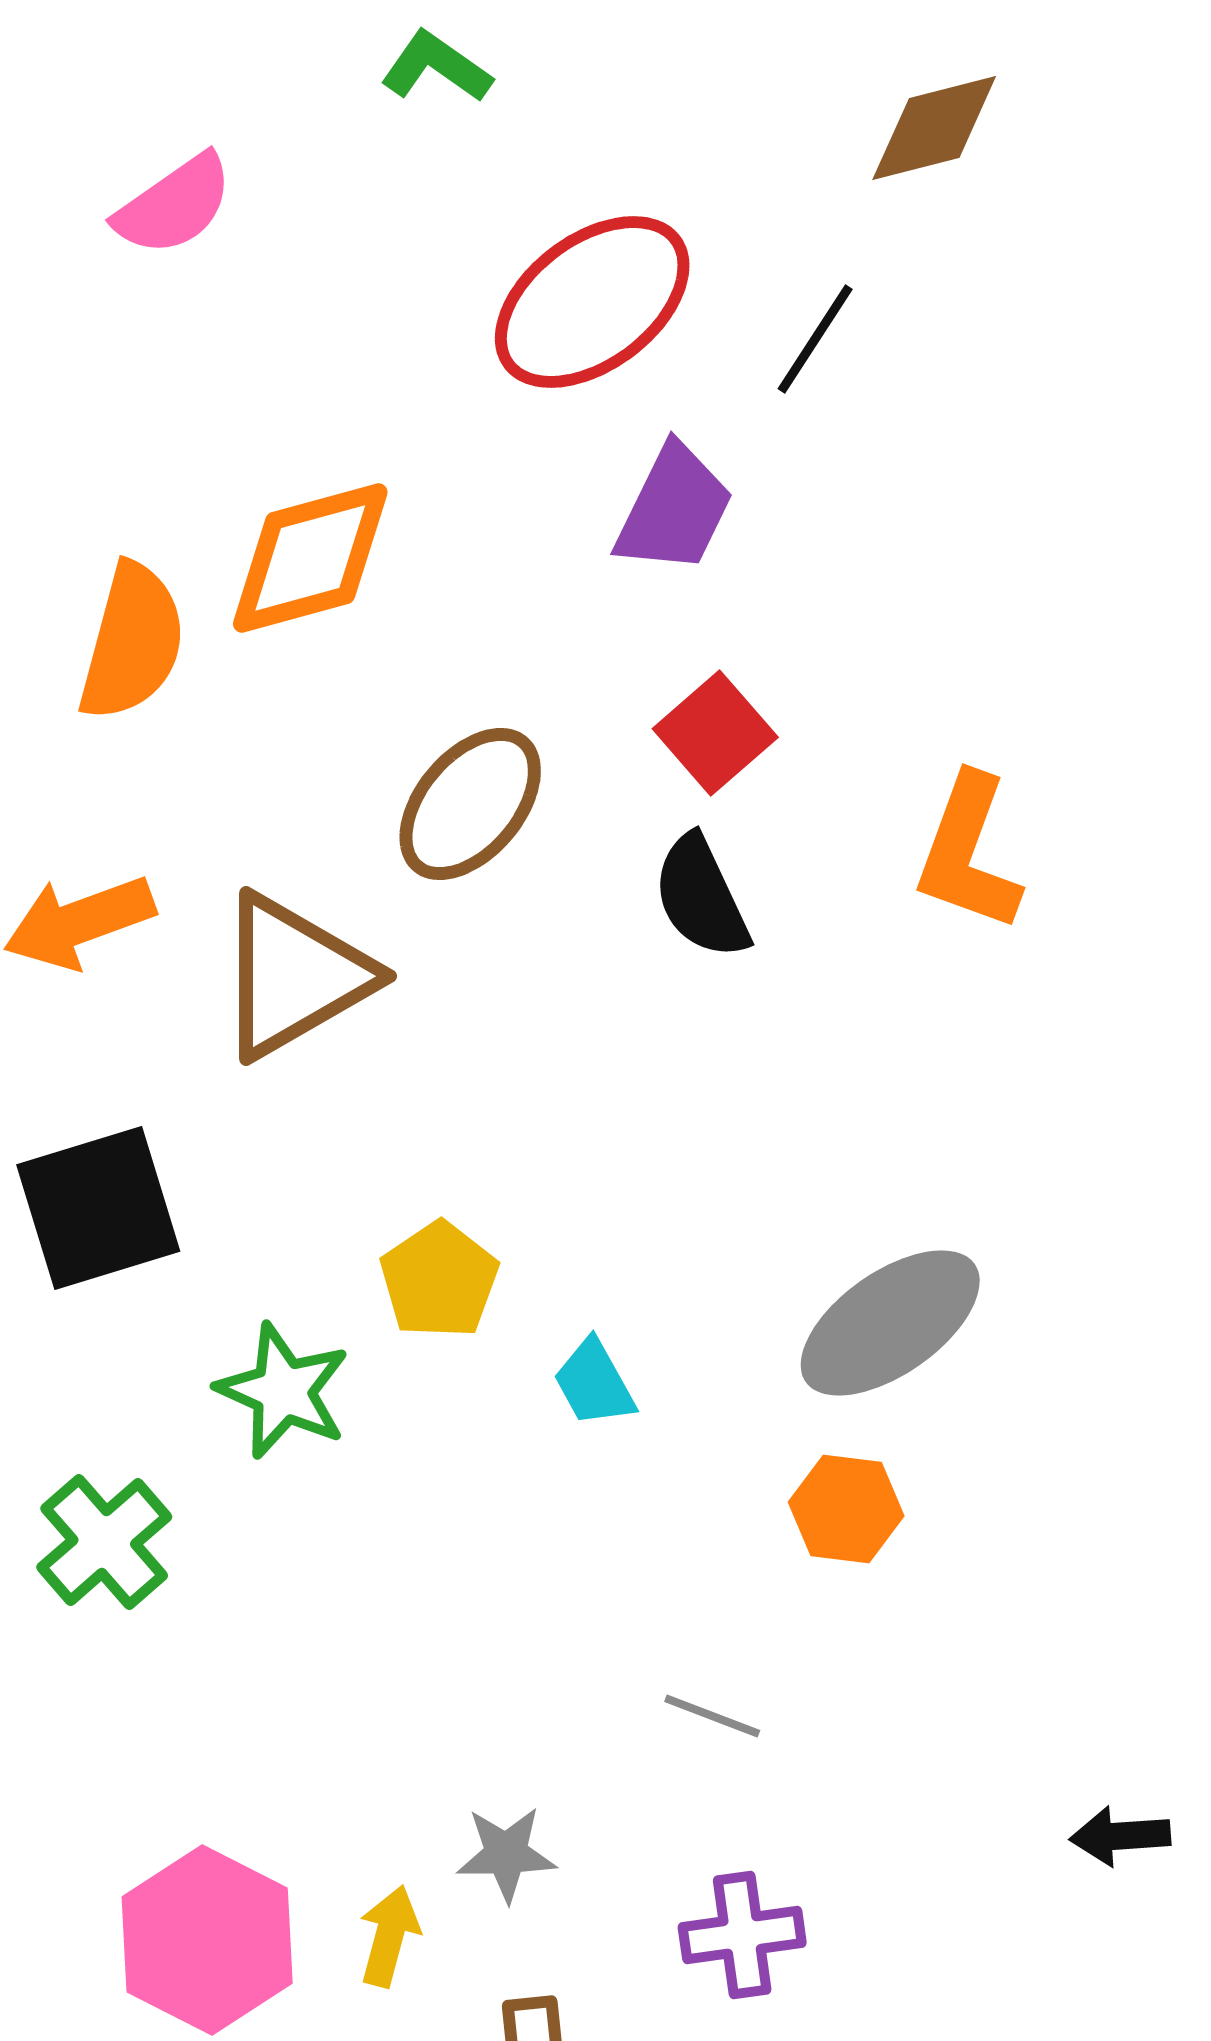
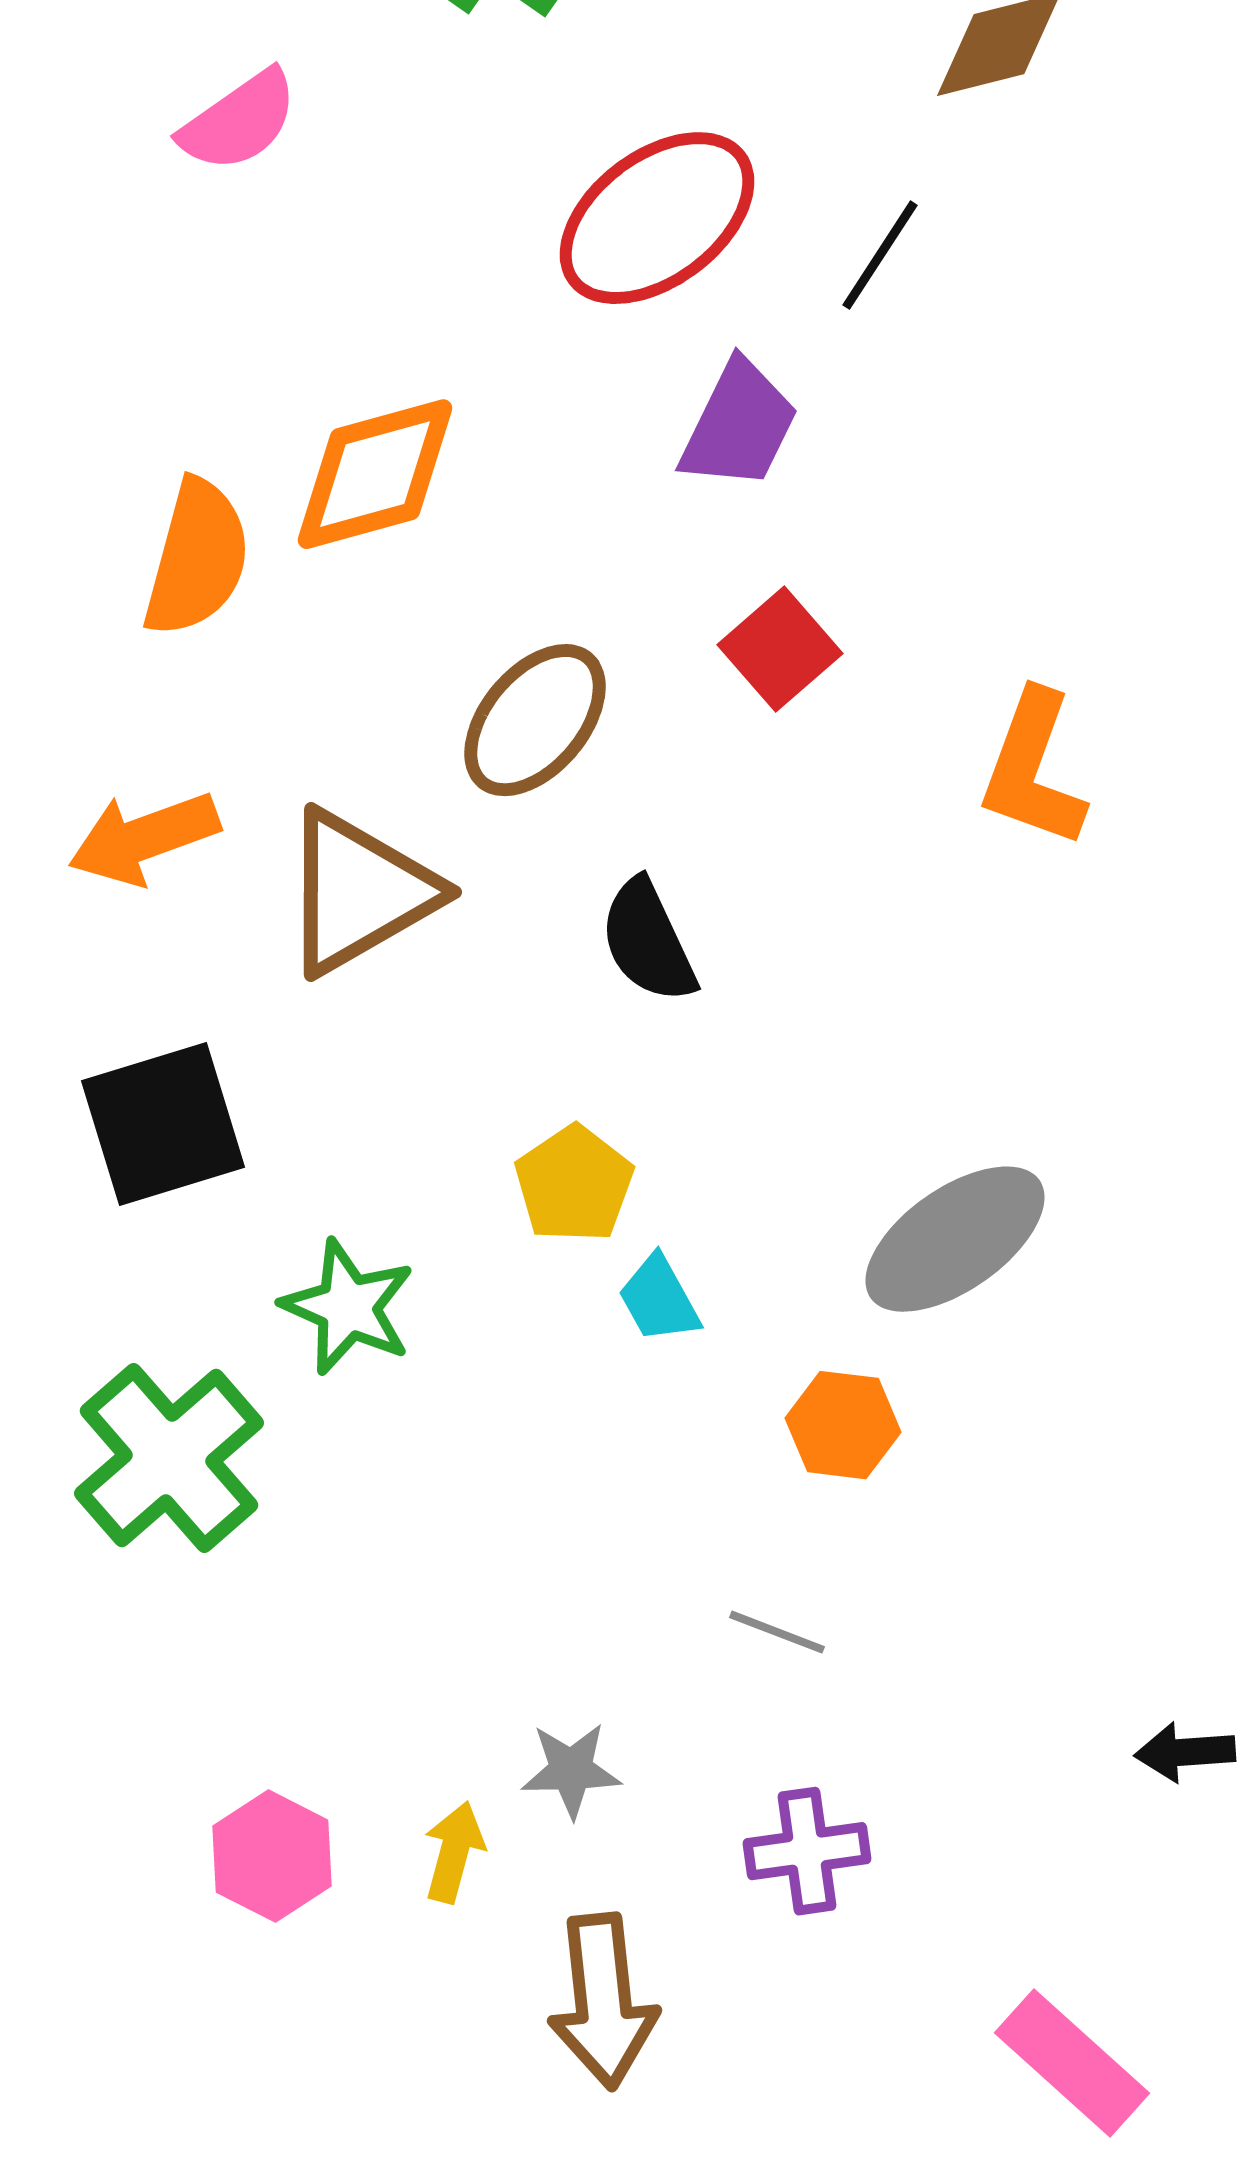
black semicircle: (701, 897) -> (648, 941), moved
yellow pentagon: (439, 1280) -> (574, 1184), moved
orange hexagon: (846, 1509) -> (843, 1425), moved
green cross: (104, 1542) -> (169, 1458), size x1.4
pink hexagon: (207, 1940) -> (272, 1856), size x0.7

